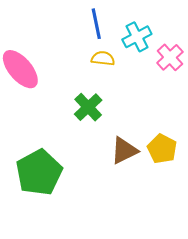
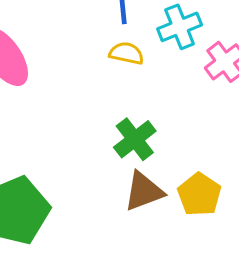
green cross: (88, 107) -> (135, 139), moved

